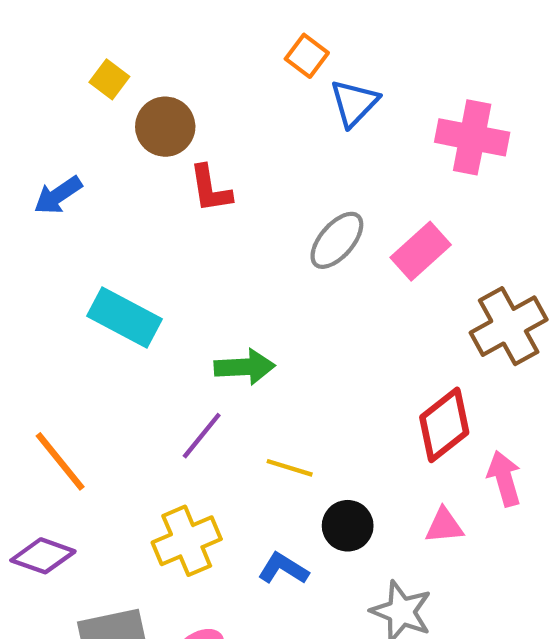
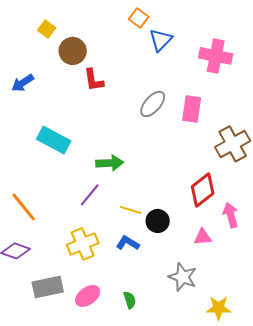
pink rectangle: (421, 251) -> (192, 109), turned -40
black circle: (348, 526) -> (158, 221), moved
blue L-shape: (283, 569) -> (128, 243), moved

